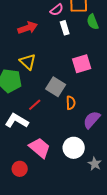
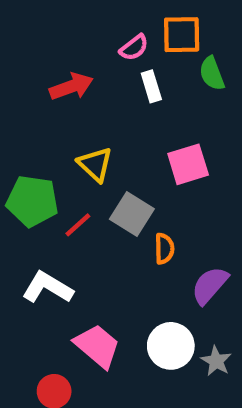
yellow triangle: (28, 62) -> (95, 164), moved
red line: (35, 105) -> (78, 225), moved
gray star: (95, 164) -> (216, 361), moved

